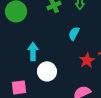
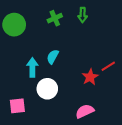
cyan semicircle: (74, 33) -> (53, 57), moved

